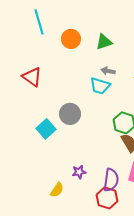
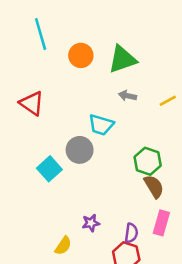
green triangle: (104, 42) -> (122, 59), size x1.4
cyan trapezoid: (100, 86) -> (101, 125), moved
purple semicircle: (111, 180) -> (131, 233), size x0.7

